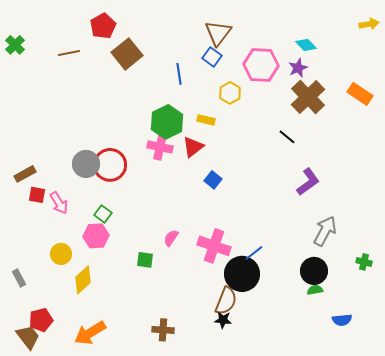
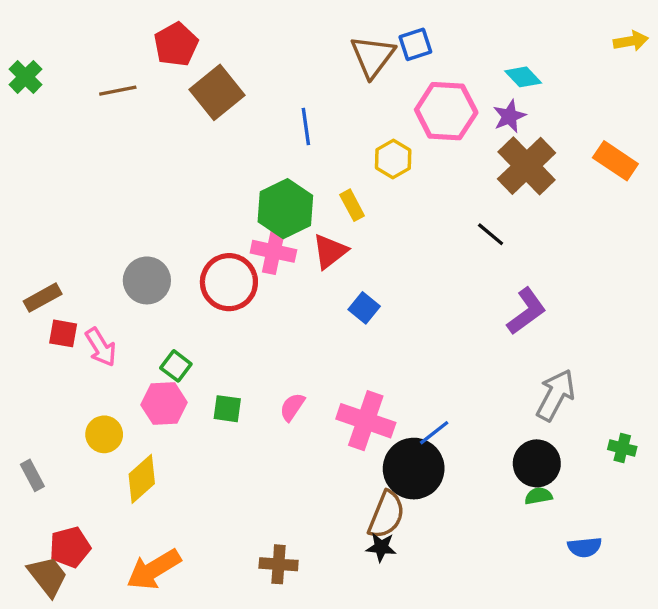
blue square: (212, 57) -> (415, 44), moved, turned 36
yellow rectangle: (206, 120) -> (352, 205), turned 48
red circle: (110, 165) -> (229, 282), moved
green square: (145, 260) -> (227, 409), moved

